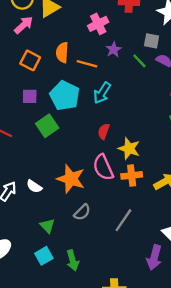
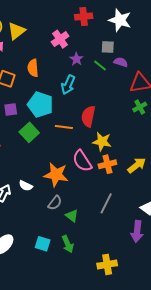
orange line: (87, 64) -> (64, 127), moved
cyan arrow: (102, 93) -> (68, 85), moved
red semicircle: (104, 131) -> (88, 116), moved, size x1.5
gray semicircle: (82, 212) -> (55, 203), moved
green triangle: (47, 226) -> (72, 216), moved
cyan square: (44, 256) -> (43, 244), turned -35

